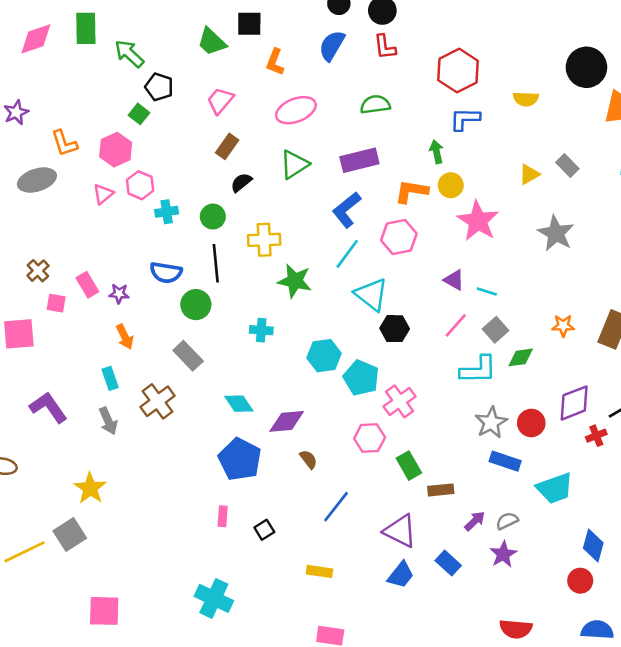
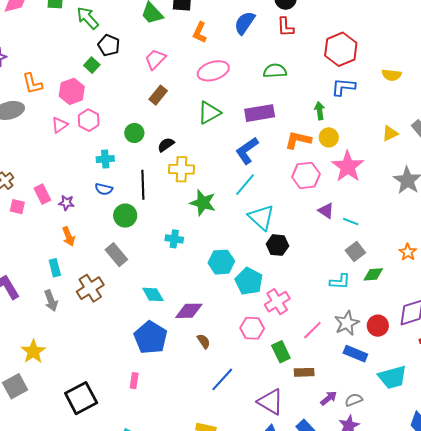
black semicircle: (241, 182) -> (166, 145), moved
cyan cross: (167, 212) -> (105, 159), moved
green circle: (213, 217) -> (134, 133), moved
pink hexagon: (399, 237) -> (306, 175), moved
blue semicircle: (166, 273) -> (104, 189), size x0.7
pink line: (456, 325) -> (312, 330), moved
orange star: (563, 326) -> (408, 252), turned 30
cyan L-shape: (478, 370) -> (340, 282), size x0.7
black square: (264, 530) -> (81, 398), moved, size x2.0

